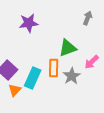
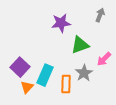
purple star: (29, 23) -> (61, 23), moved
orange rectangle: (54, 68) -> (66, 84), moved

